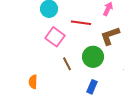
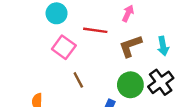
green circle: (93, 57) -> (130, 85), moved

